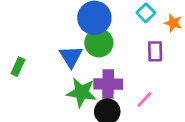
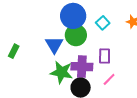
cyan square: (146, 13) -> (103, 23), moved
purple rectangle: (155, 51) -> (105, 56), moved

